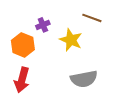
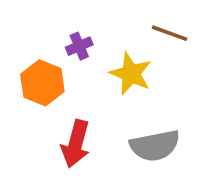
red arrow: (22, 80) -> (76, 144), moved

